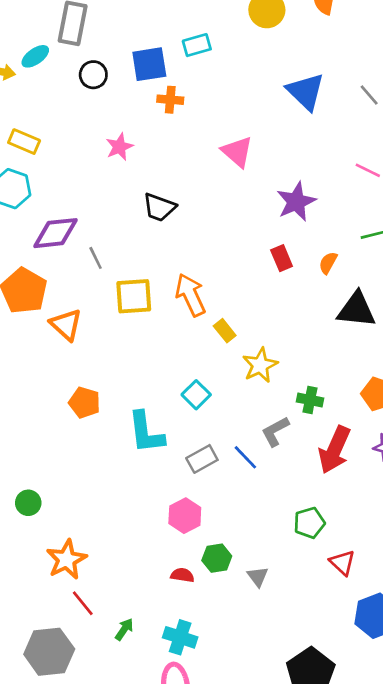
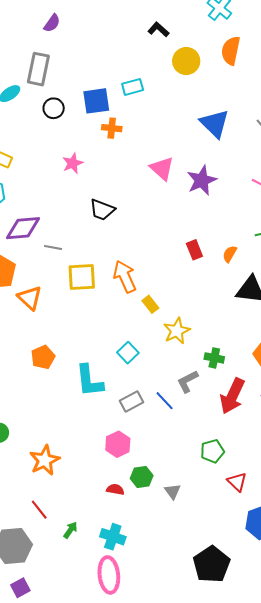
purple star: (296, 202) -> (202, 180), moved
gray line: (96, 258) -> (53, 247), turned -54
orange pentagon: (85, 403) -> (43, 357), turned 30
orange star: (66, 559) -> (45, 460), moved

